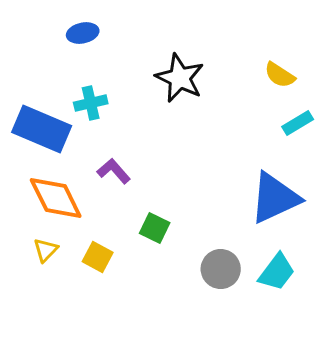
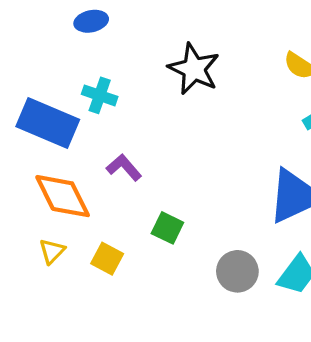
cyan cross: (91, 103) -> (100, 95), turned 32

